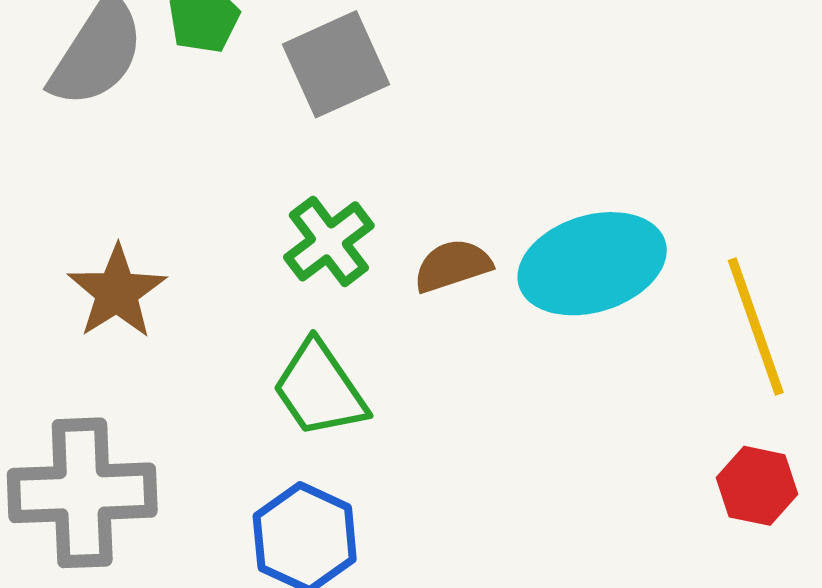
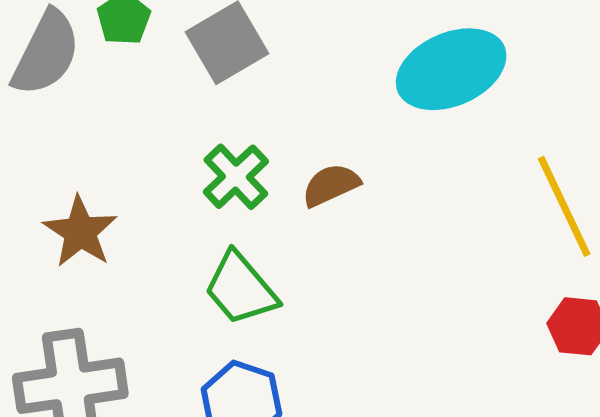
cyan ellipse: (592, 264) -> (451, 69), moved

